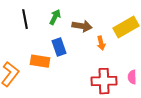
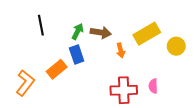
green arrow: (55, 17) -> (78, 31), moved
orange rectangle: (40, 61) -> (57, 69), turned -48

